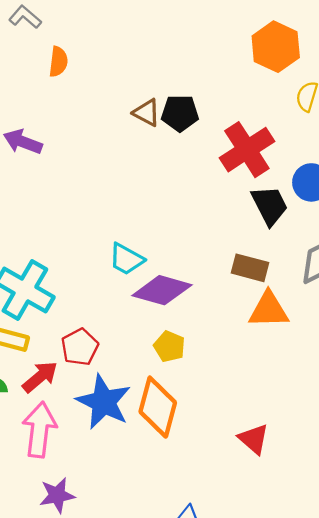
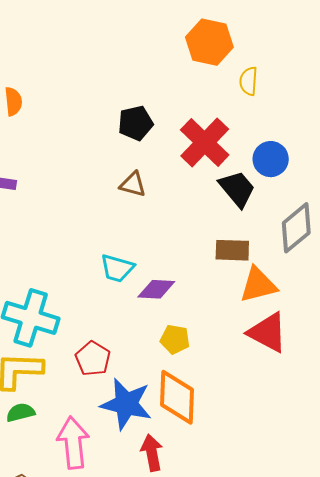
brown triangle: (147, 113) -> (133, 184), moved
purple diamond: (162, 290) -> (156, 289), size x0.7
red arrow: (40, 377) -> (152, 453), moved, turned -48
red triangle: (254, 439) -> (268, 332), moved, size x1.4

